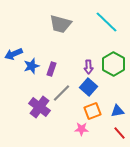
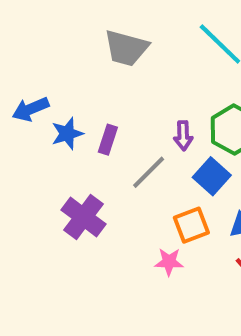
blue square: (88, 87) -> (212, 176), moved
gray line: (62, 93) -> (149, 172), moved

